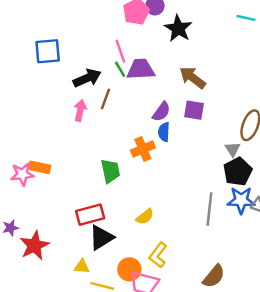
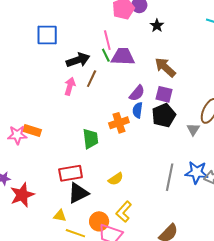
black star: (178, 28) -> (157, 26), size x0.6
black pentagon: (238, 172) -> (164, 115), moved

